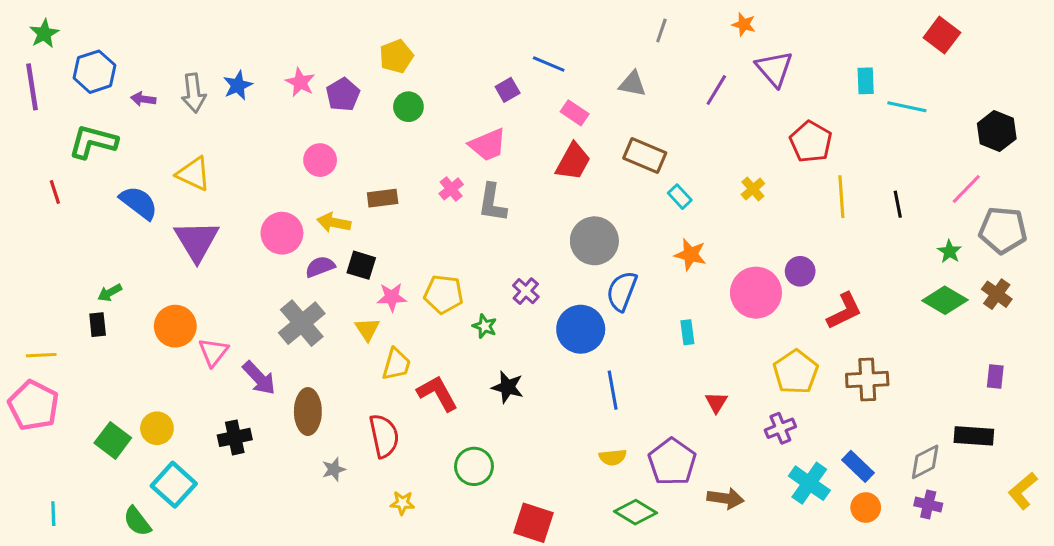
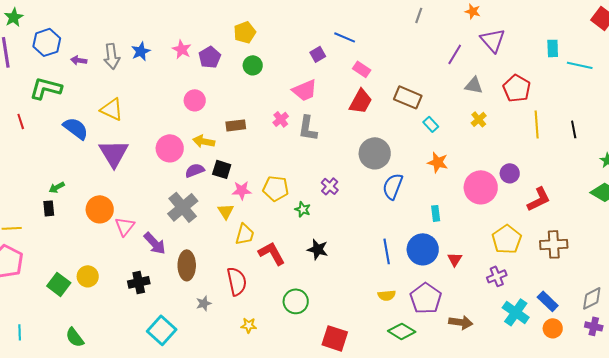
gray triangle: (632, 84) -> (474, 85), moved
blue circle: (581, 329) -> (423, 249), moved
cyan square: (174, 485) -> (162, 330), moved

